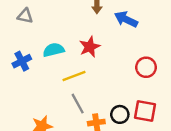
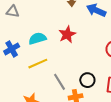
yellow line: (74, 76) -> (38, 64), moved
black circle: (120, 114) -> (87, 80), moved

